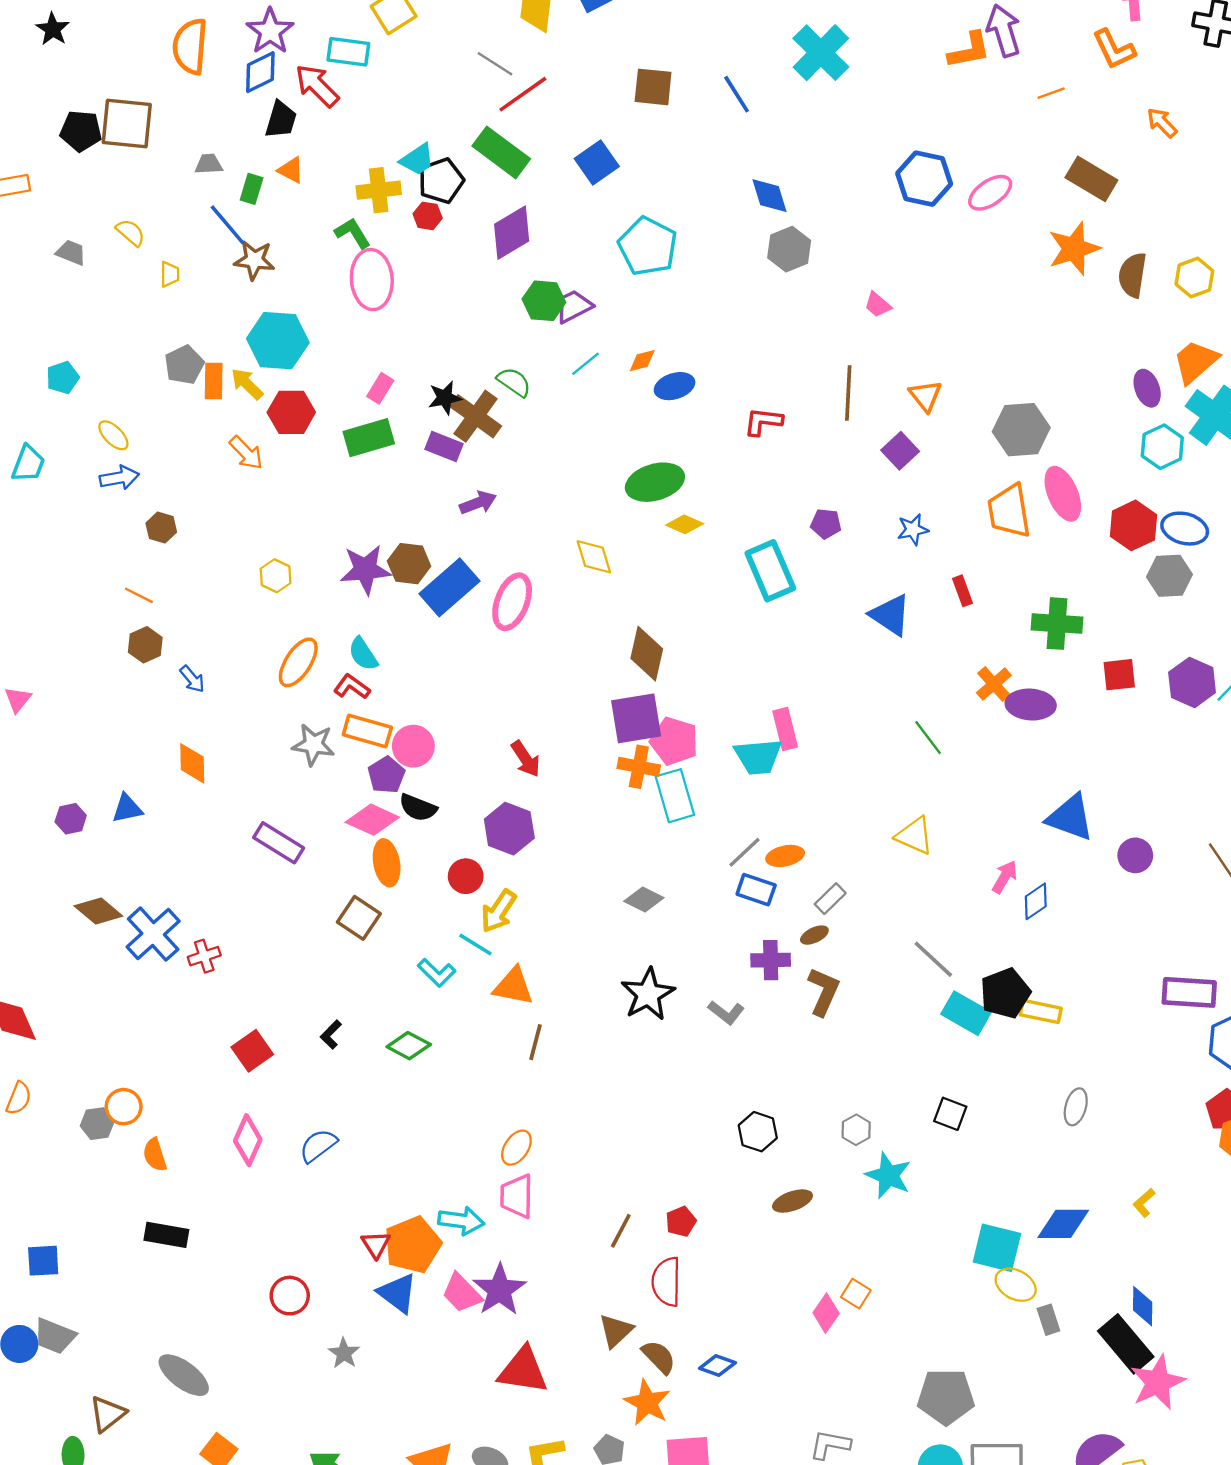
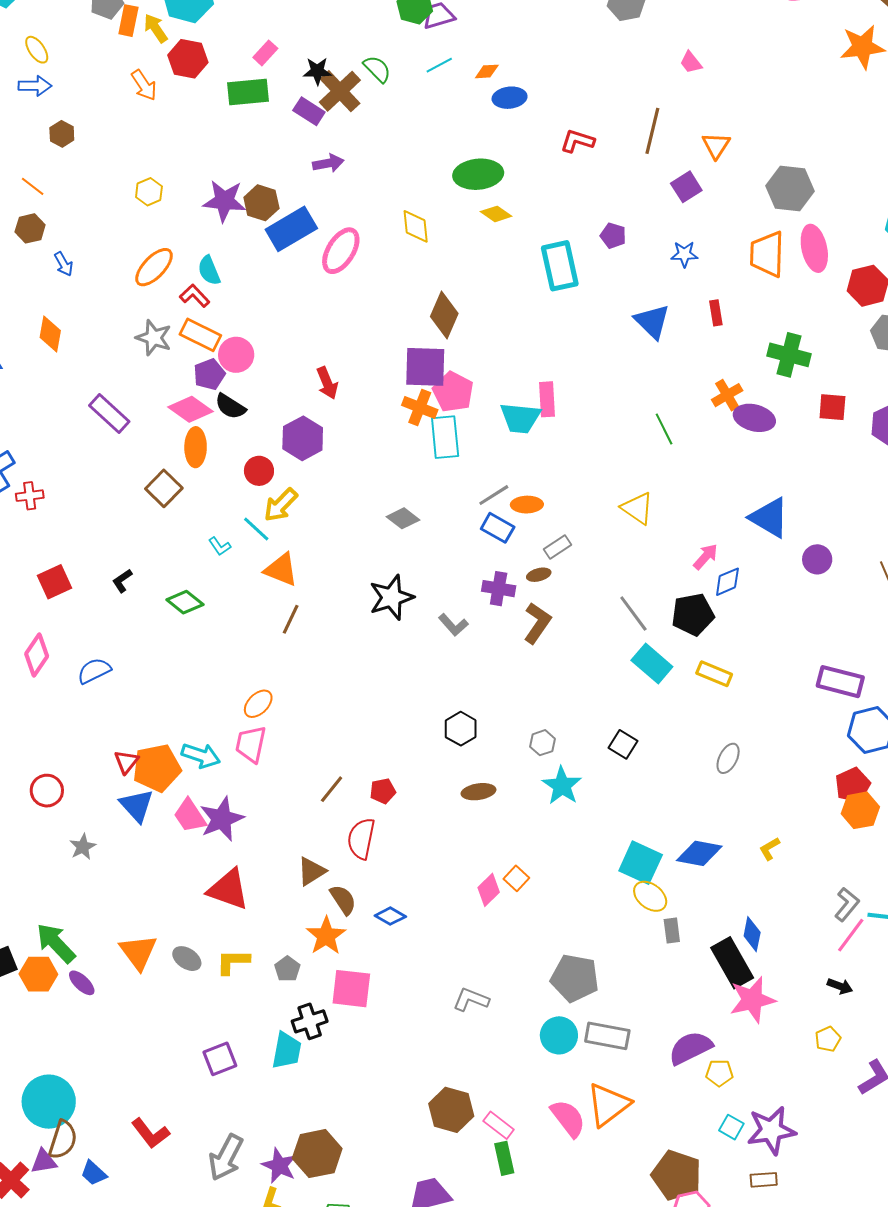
cyan L-shape: (437, 973) -> (220, 546), size x0.7
black pentagon: (1005, 993) -> (693, 614), moved

